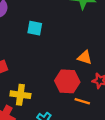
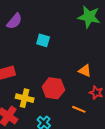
red hexagon: (67, 81) -> (53, 88), moved

